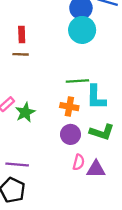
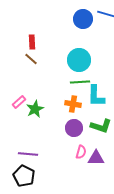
cyan circle: (82, 30) -> (79, 60), moved
brown line: (21, 54) -> (31, 59), turned 40

